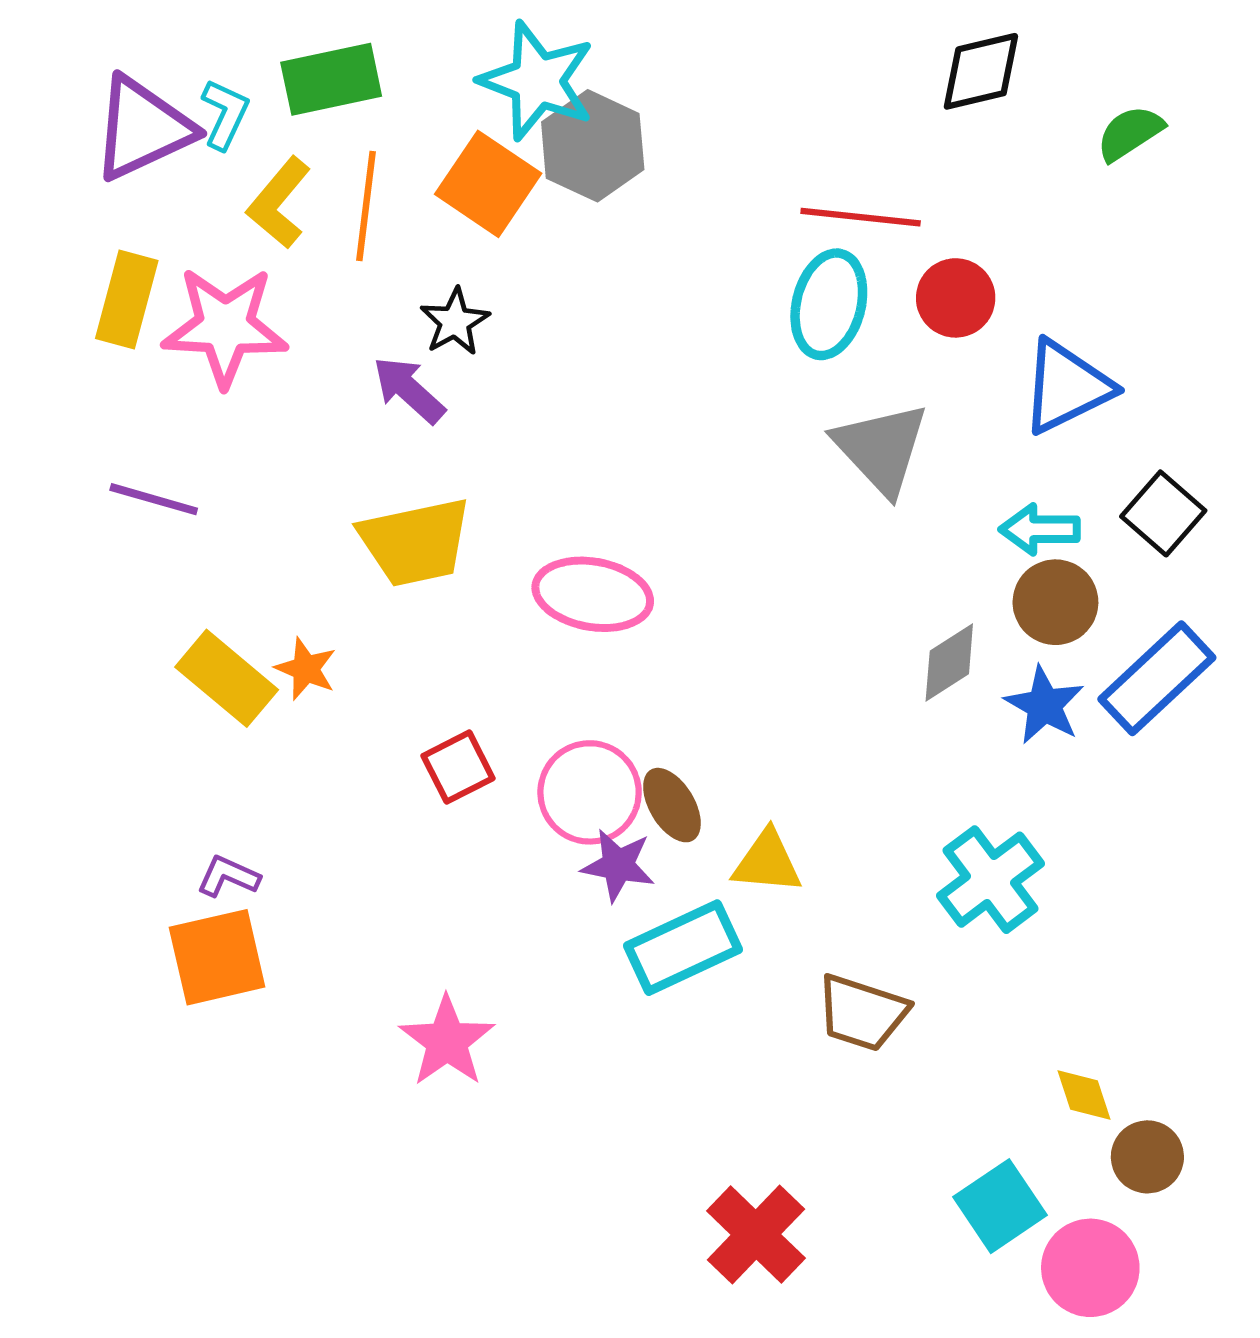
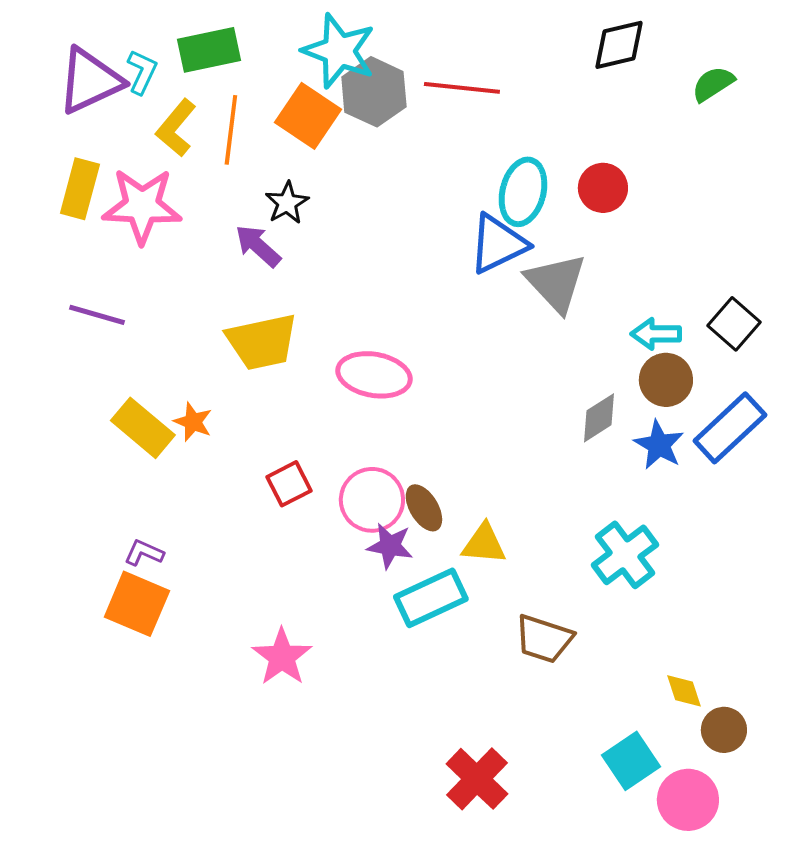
red line: (861, 217) -> (462, 88), moved
blue triangle: (1067, 387) -> (498, 244), moved
orange square: (217, 957) -> (137, 604), turned 36

